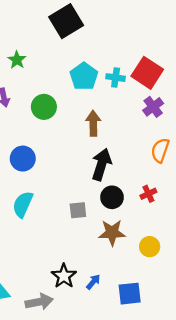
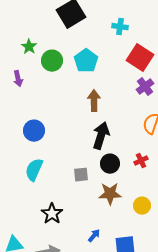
cyan cross: (116, 78) -> (120, 27), moved
green circle: (44, 107) -> (52, 61), moved
black star: (64, 276) -> (52, 214), moved

